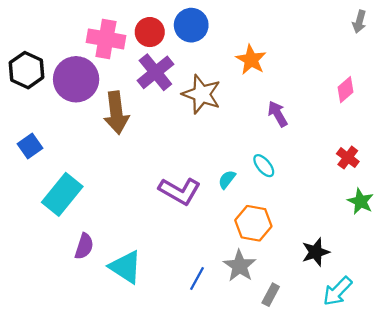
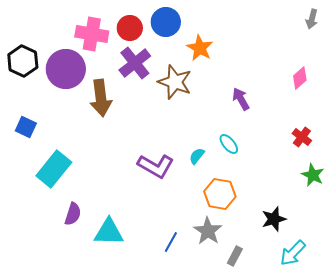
orange star: (251, 60) -> (200, 48), moved
blue square: (30, 146) -> (26, 127), turned -30
cyan triangle: (126, 267) -> (109, 232), turned -32

